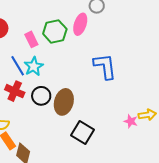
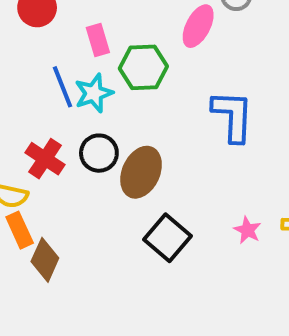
green hexagon: (55, 31) -> (143, 67), moved
red cross: (15, 91) -> (45, 159), moved
pink star: (131, 121) -> (247, 230), moved

